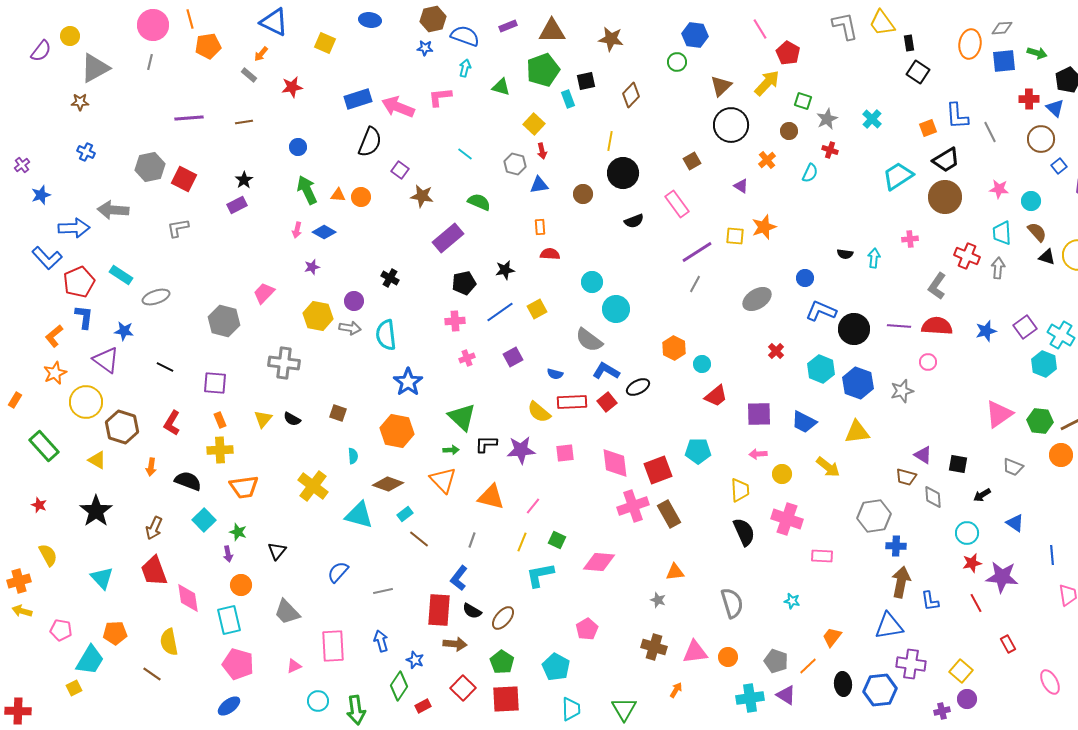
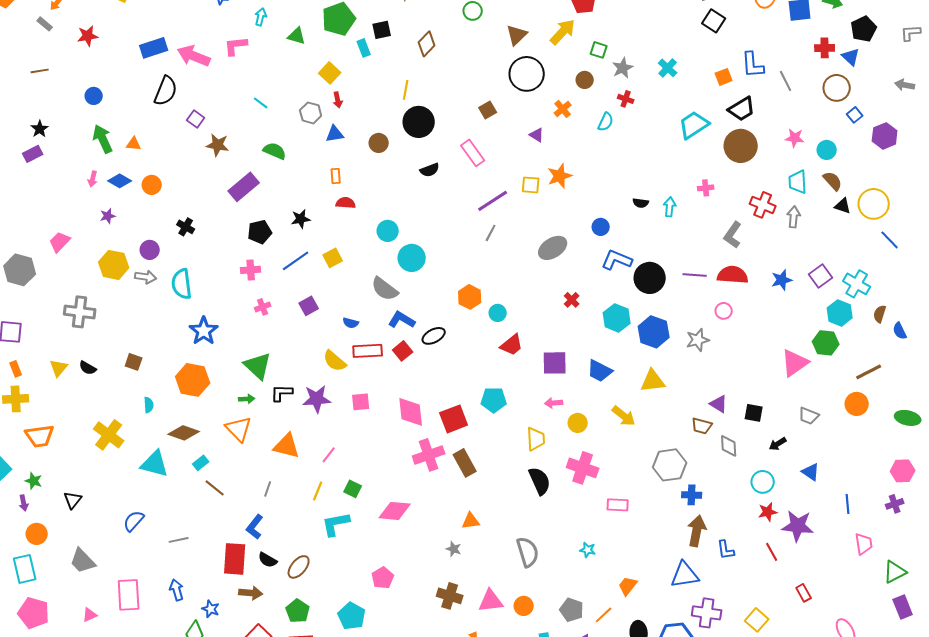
orange circle: (361, 197) -> (152, 185), moved
green hexagon: (1040, 421) -> (826, 343), moved

